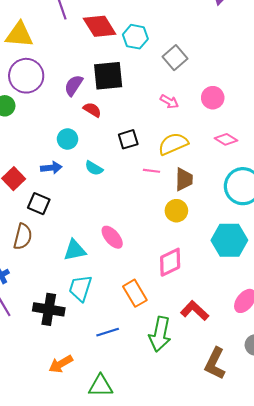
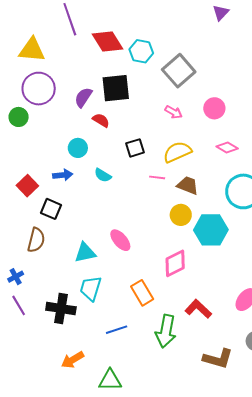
gray square: (175, 58) -> (179, 71), size x1.4
brown trapezoid: (184, 179) -> (188, 185), turned -70
cyan hexagon: (229, 240) -> (211, 230), moved
brown L-shape: (215, 364) -> (218, 359), turned -100

